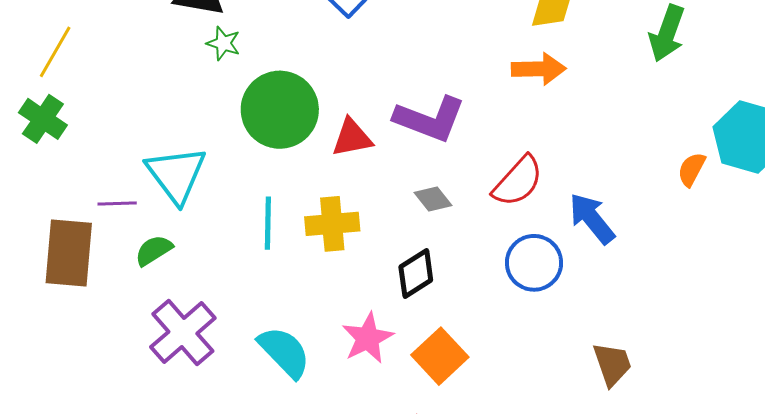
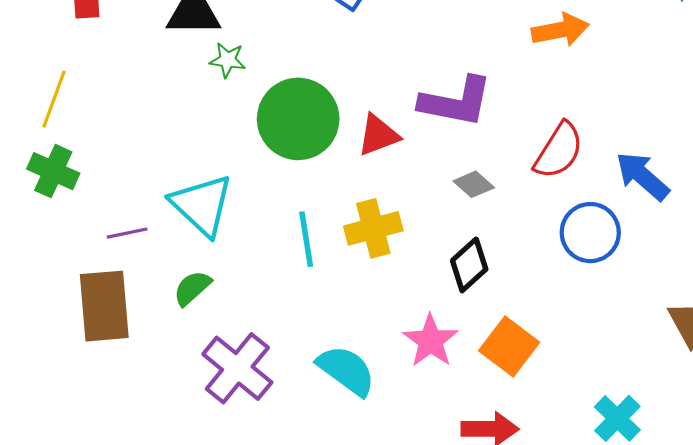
purple line: (117, 204) -> (127, 233), moved

